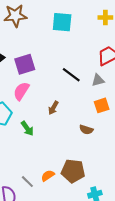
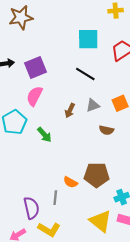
cyan square: (62, 22) -> (88, 39), moved
gray triangle: (98, 80) -> (93, 105), moved
orange semicircle: (48, 176) -> (70, 182), turned -112
gray line: (27, 182) -> (55, 198), moved, turned 56

